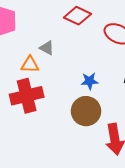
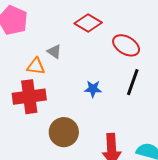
brown circle: (86, 111) -> (64, 132), moved

